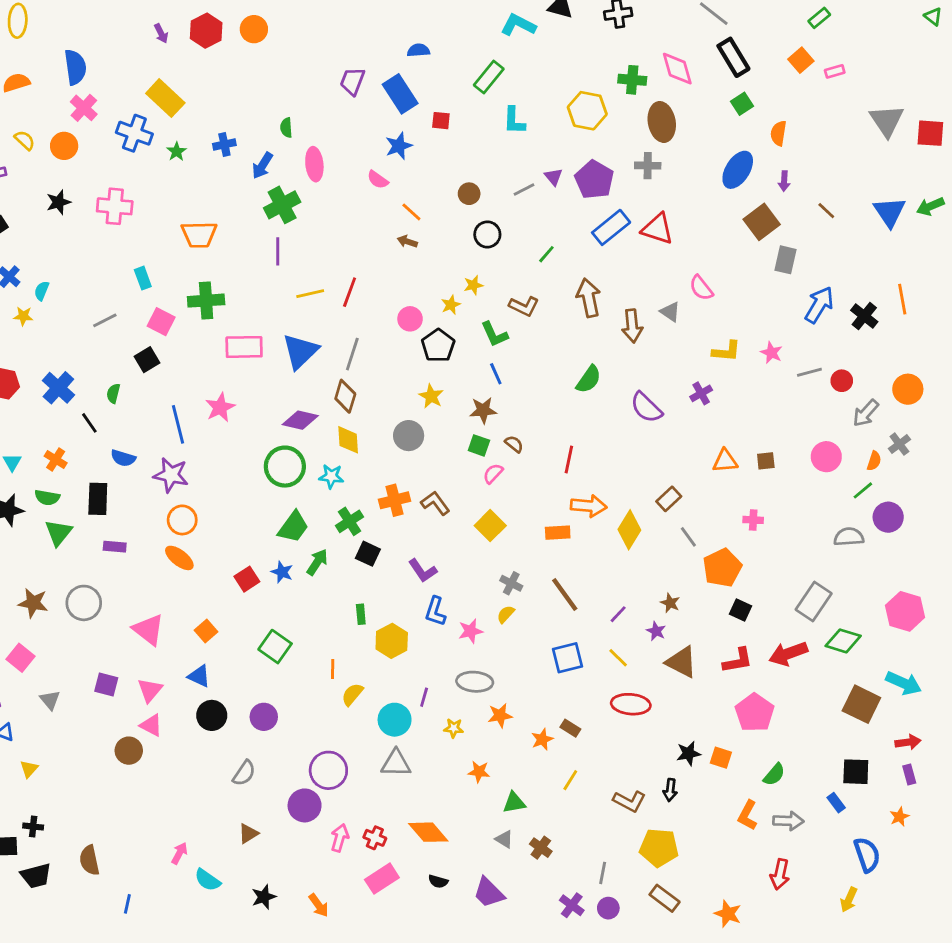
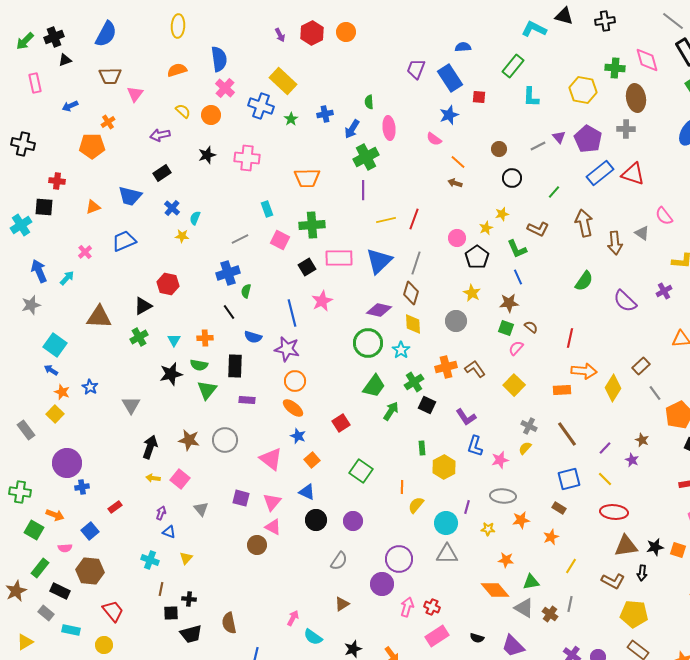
black square: (147, 360) -> (307, 267), moved
blue cross: (58, 388) -> (228, 273), moved, turned 30
orange cross: (56, 459) -> (205, 338), turned -35
cyan star: (331, 476) -> (401, 350), turned 30
blue star: (282, 572) -> (298, 436), moved
brown triangle: (681, 662) -> (626, 546), moved, turned -35
brown rectangle: (570, 728) -> (559, 508), moved
orange diamond: (428, 832) -> (495, 590), moved
gray triangle: (504, 839) -> (524, 608), size x1.5
gray line: (603, 873) -> (570, 604), moved

